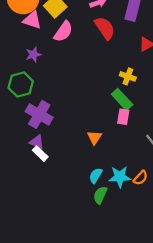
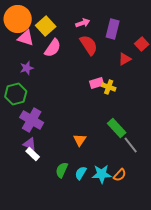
green rectangle: (122, 99) -> (117, 128), moved
pink rectangle: (123, 117) -> (97, 83), moved, turned 64
green semicircle: (100, 195) -> (62, 170), moved

